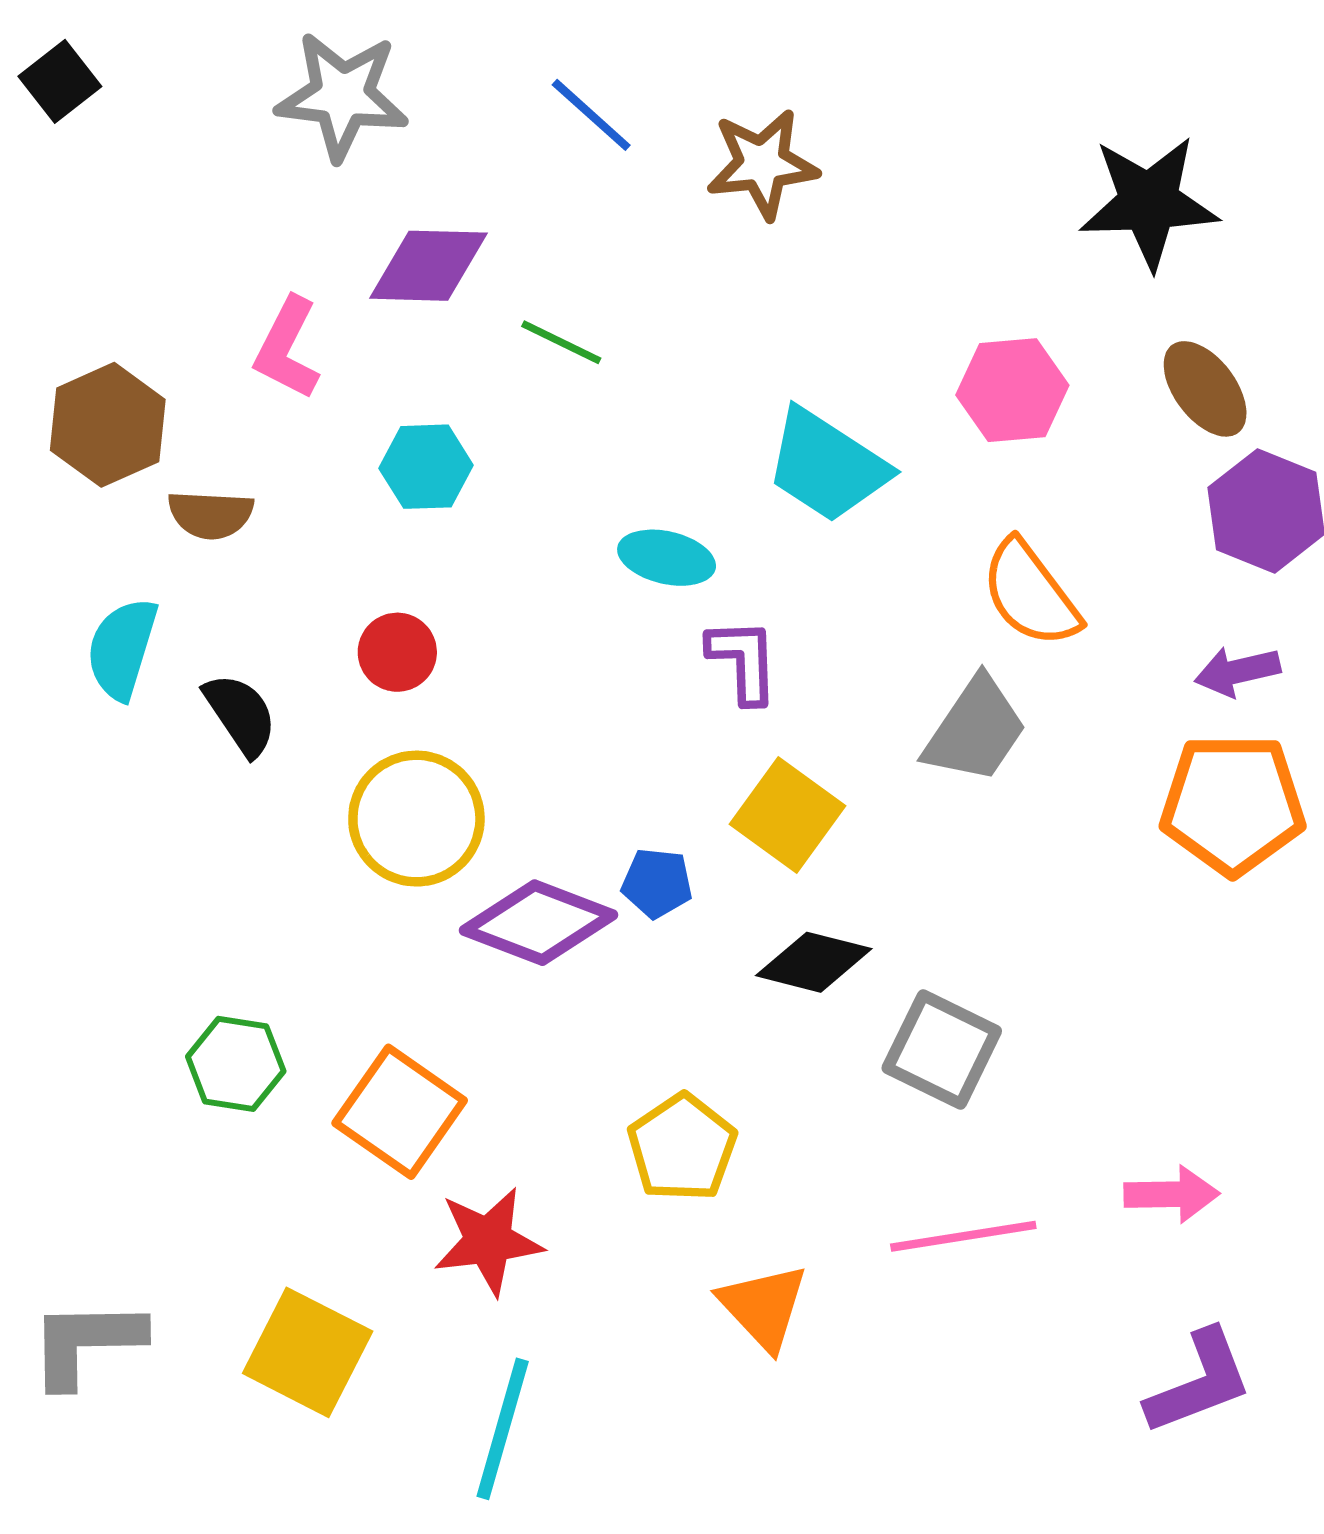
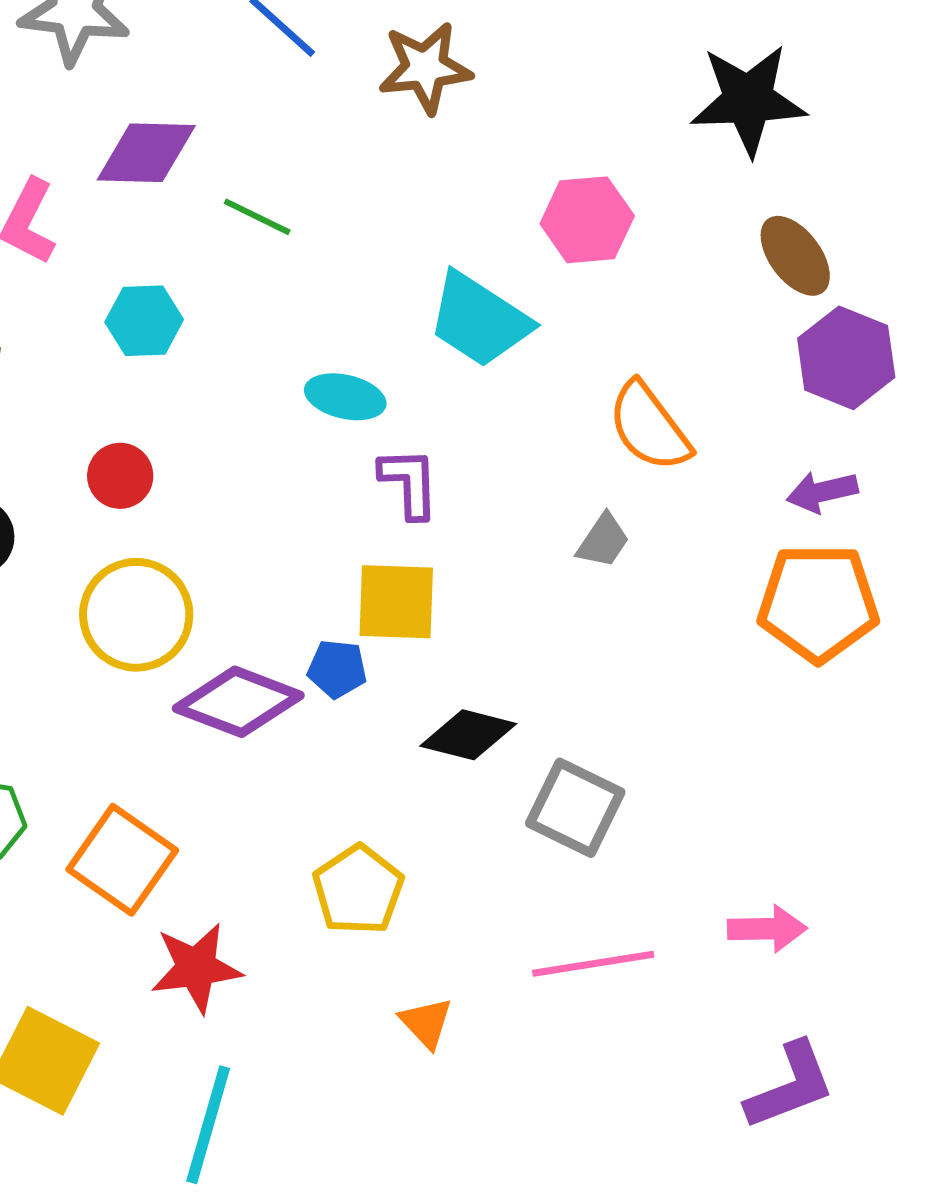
pink hexagon: (1012, 390) -> (587, 220), moved
gray trapezoid: (975, 730) -> (603, 541), size x0.6
yellow square: (787, 815) -> (396, 602), moved, turned -34
orange triangle: (763, 1307) -> (426, 1023), size x0.7

